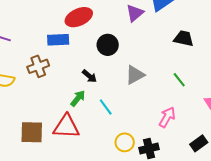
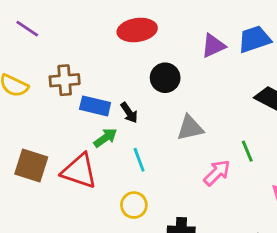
blue rectangle: (58, 40) -> (95, 106), moved
pink arrow: (167, 117) -> (217, 173), moved
yellow circle: (125, 142) -> (134, 205), moved

